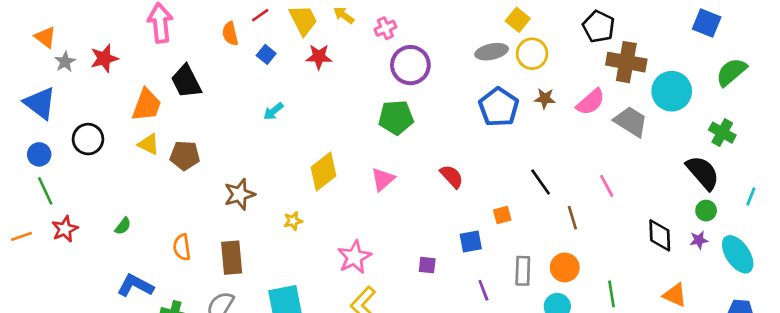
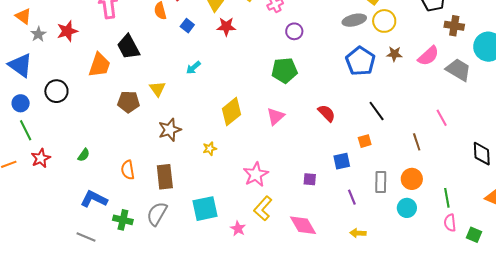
brown cross: (626, 62) -> (454, 26), size x0.7
purple circle: (410, 65) -> (294, 31), size x0.6
yellow triangle: (149, 144) -> (157, 89), moved, turned 30
black line: (541, 182) -> (377, 111), moved

